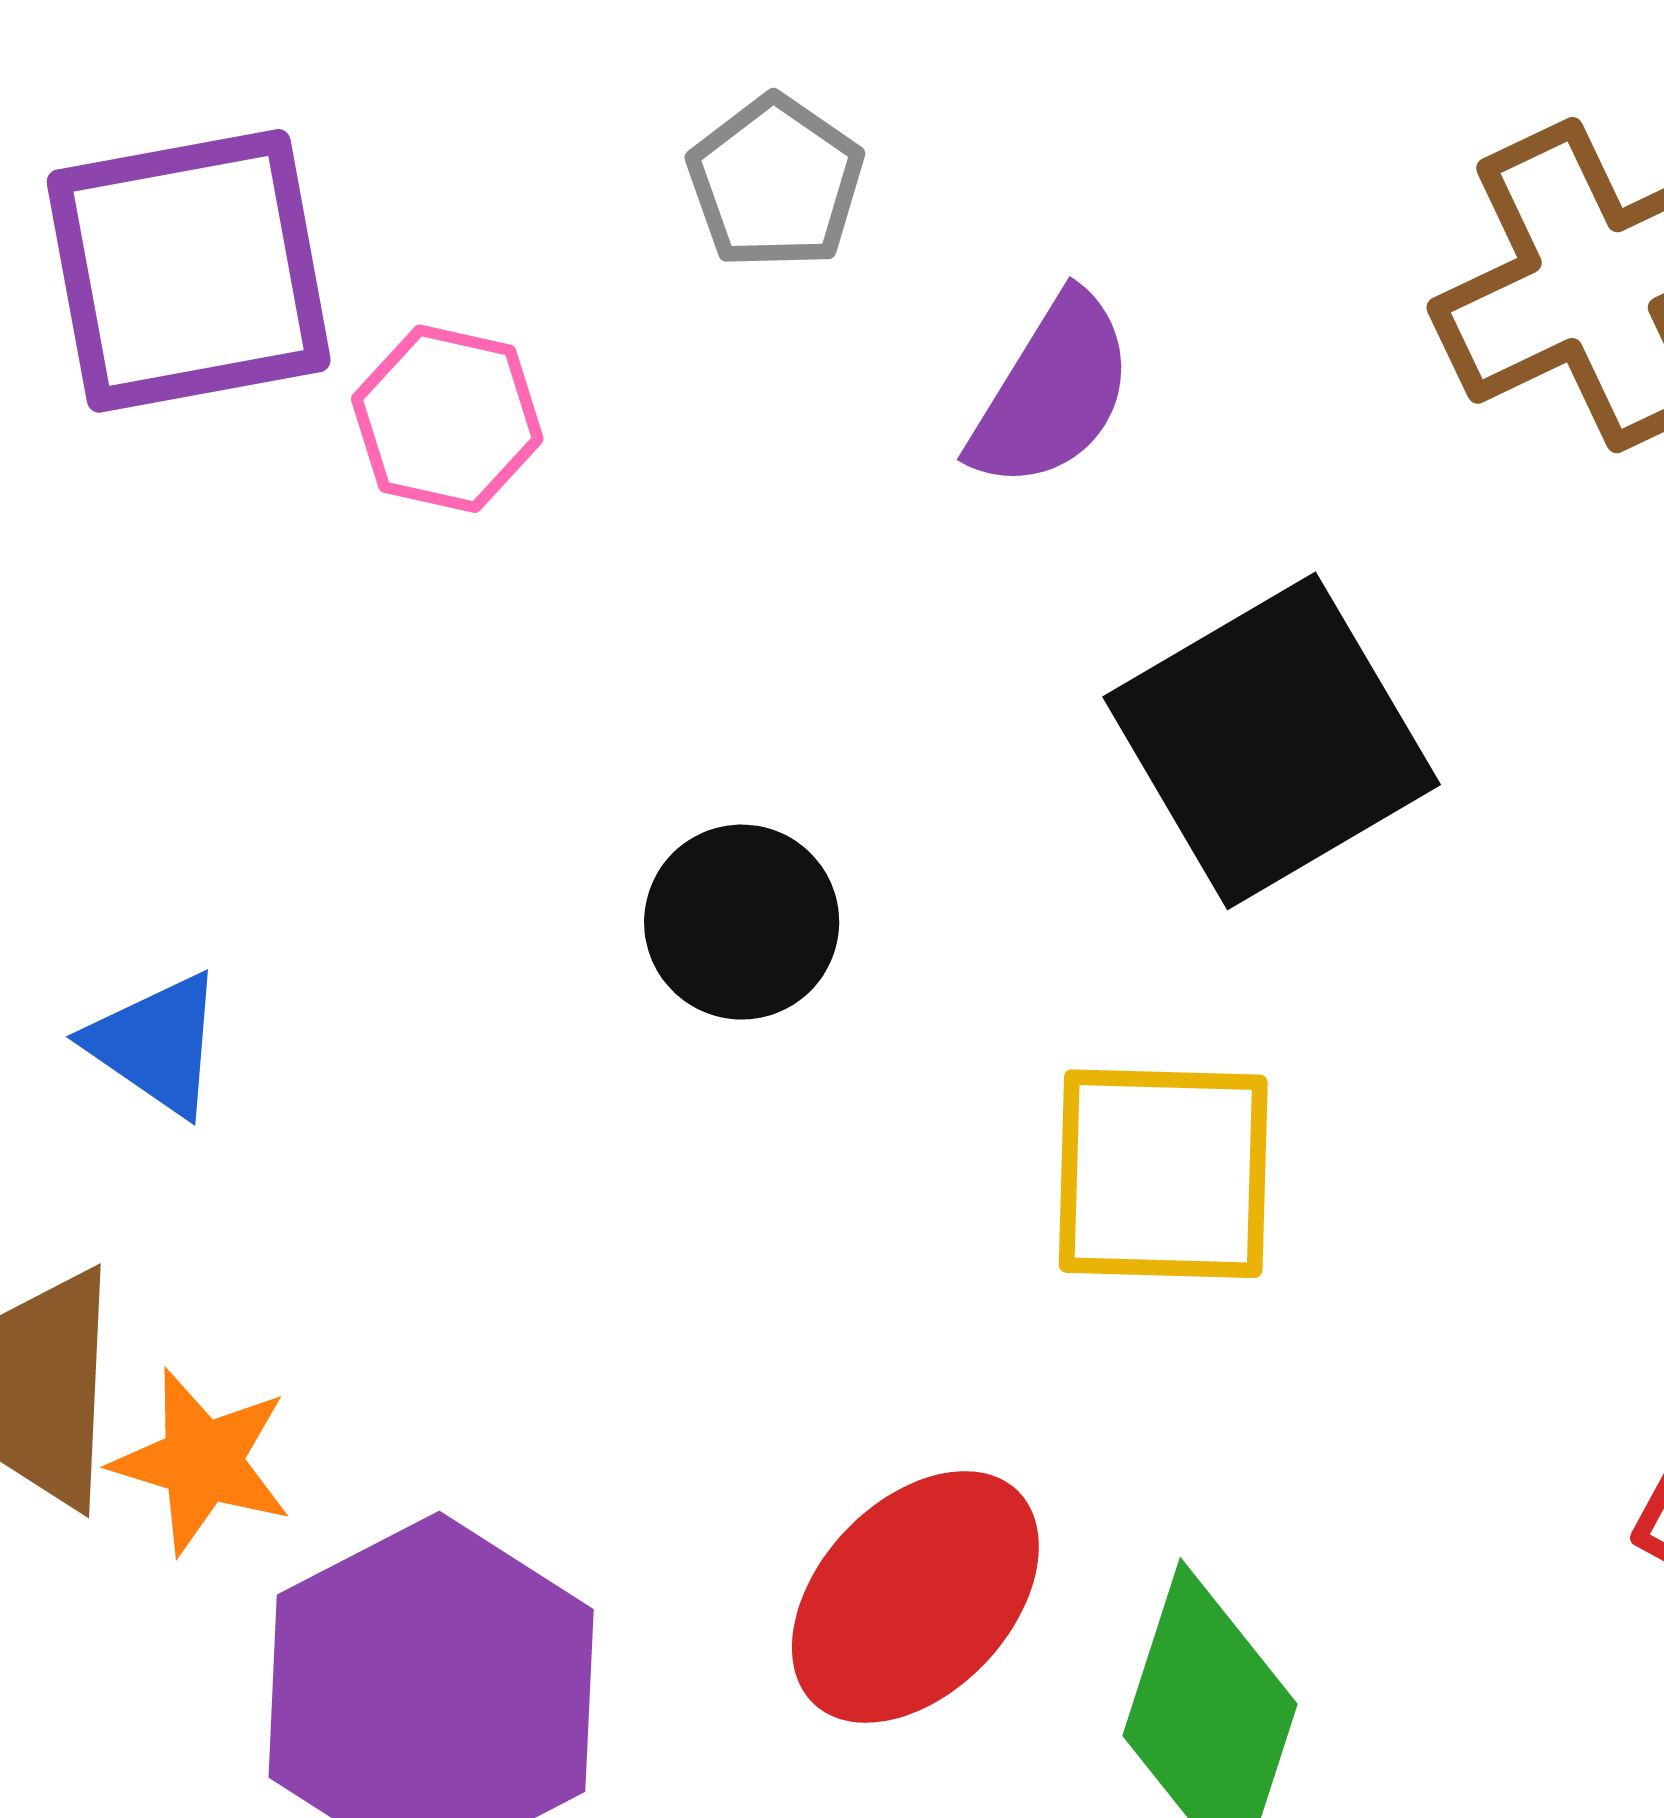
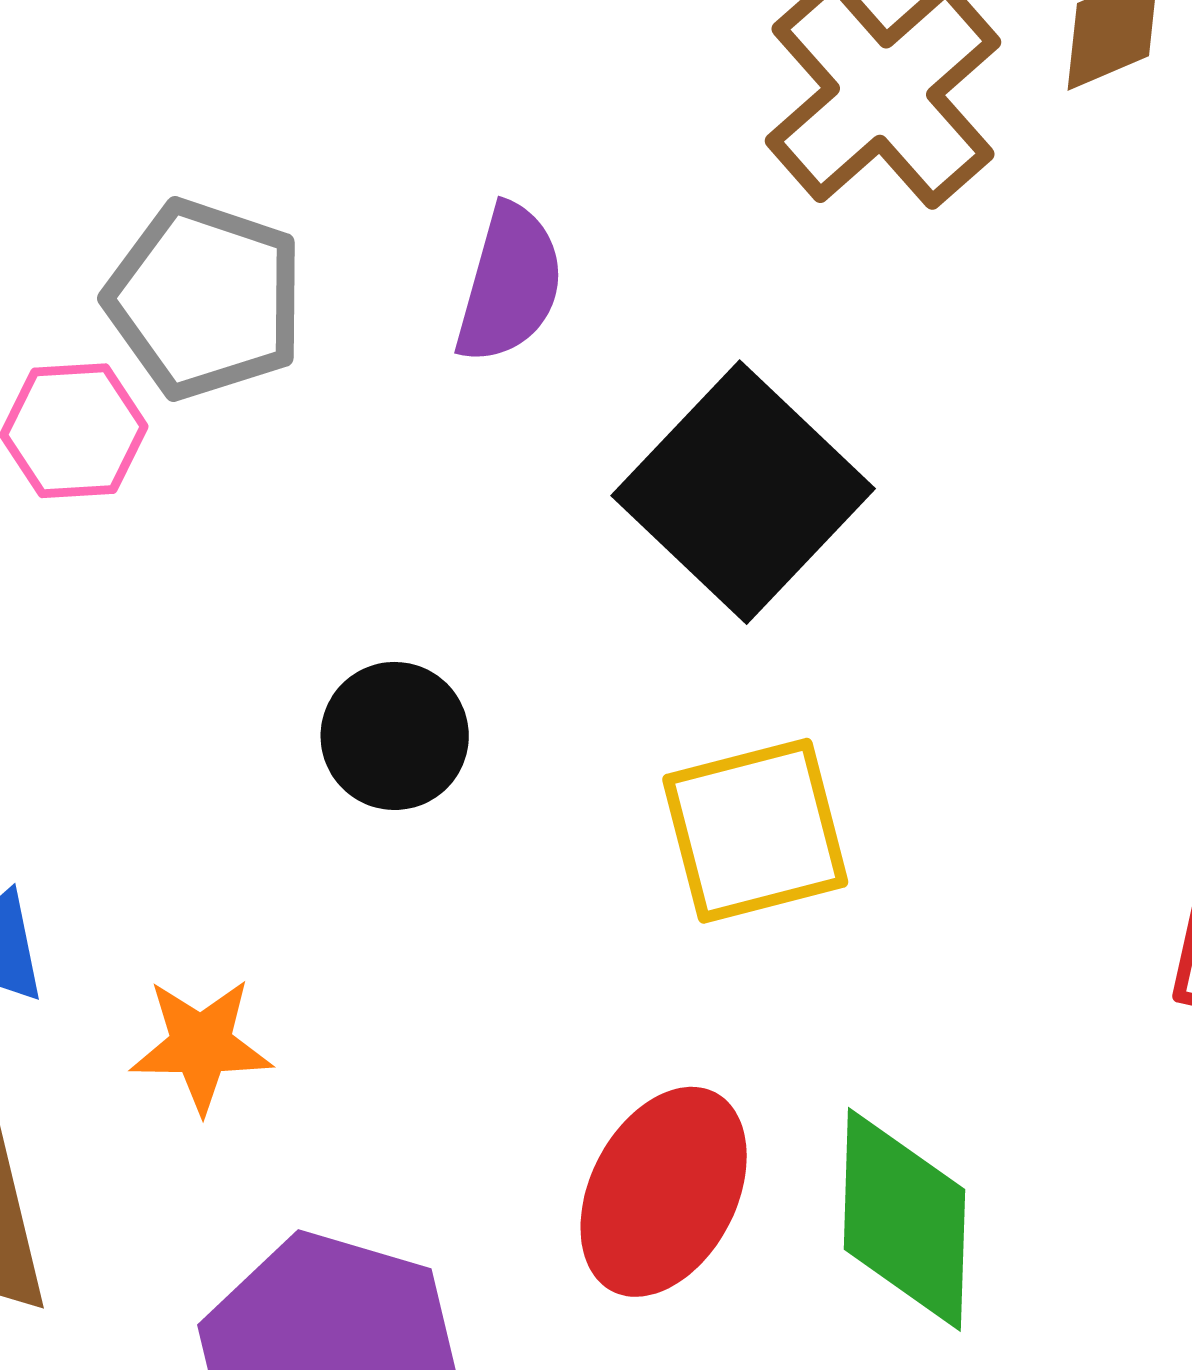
gray pentagon: (776, 182) -> (205, 299), moved, size x1.5
orange star: (202, 1461) -> (201, 1045), moved

